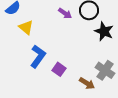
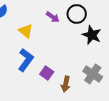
yellow triangle: (26, 27) -> (26, 31), moved
brown arrow: (87, 83) -> (66, 84), moved, turned 70

